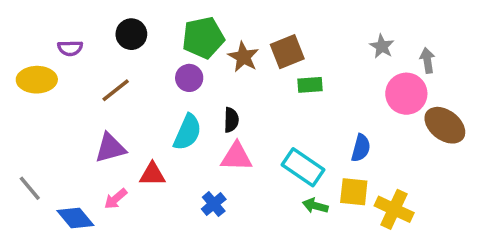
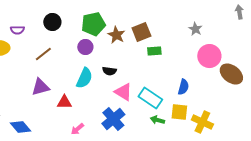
gray arrow: (427, 60) -> (239, 12), moved
black semicircle: (231, 120) -> (109, 71), turned 96
pink triangle: (236, 157) -> (123, 92), moved, turned 30
pink arrow: (116, 199) -> (77, 129), moved
blue cross: (214, 204) -> (113, 119), moved, size x1.6

